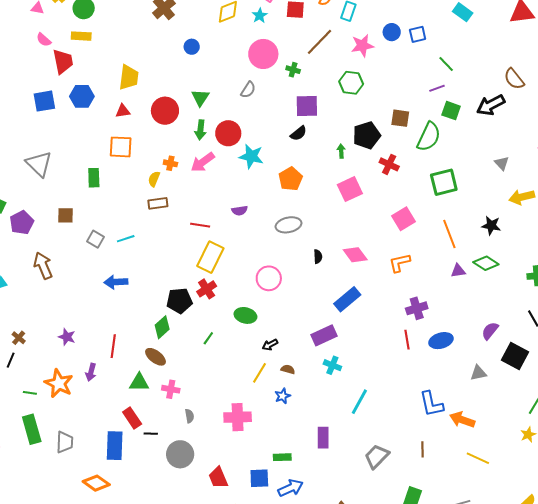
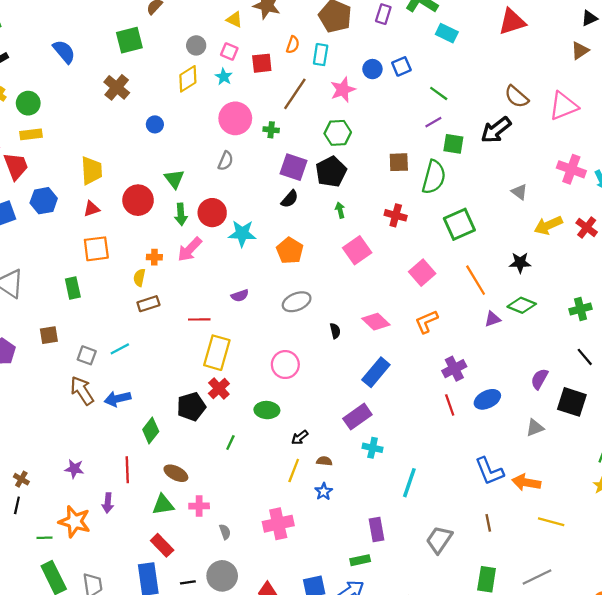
purple square: (307, 106) -> (294, 167), turned 30
black pentagon: (367, 135) -> (331, 172), moved
brown arrow: (43, 266) -> (82, 391), moved
green diamond: (162, 327) -> (151, 431), moved
black line: (151, 434) -> (188, 582), moved
green rectangle: (282, 457) -> (360, 560), moved

